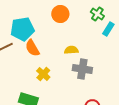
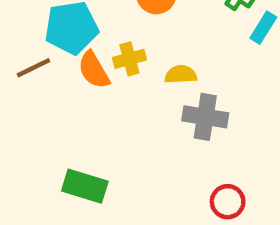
yellow cross: (43, 74) -> (129, 59), moved, turned 32

